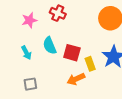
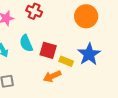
yellow rectangle: (90, 64) -> (66, 61), turned -48

